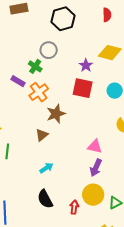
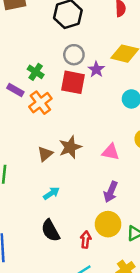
gray circle: (49, 50) -> (74, 55), moved
red square: (83, 88) -> (73, 82), moved
brown star: (56, 114) -> (70, 147), moved
pink triangle: (95, 146) -> (111, 152), moved

